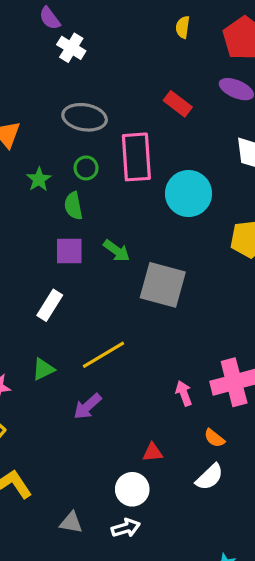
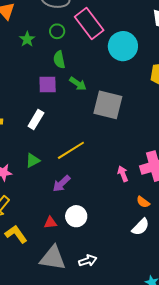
pink rectangle: (136, 157) -> (89, 24), turned -32
green semicircle: (73, 206) -> (59, 60), moved
red triangle: (153, 452) -> (50, 223), moved
white circle: (132, 489) -> (76, 216), moved
gray triangle: (71, 523) -> (53, 258), size x1.8

